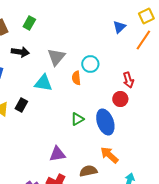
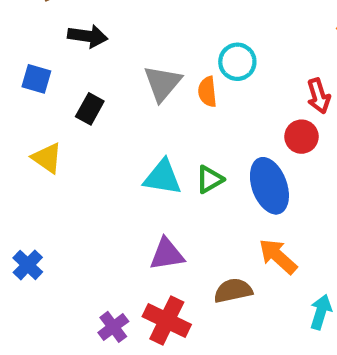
gray triangle: (56, 57) -> (163, 83), moved
cyan triangle: (43, 83) -> (163, 177), moved
black rectangle: (21, 105) -> (90, 109), moved

